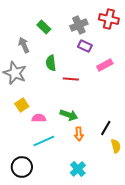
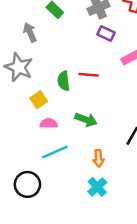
green semicircle: (51, 63) -> (64, 81), moved
yellow square: (22, 105) -> (39, 100), moved
orange arrow: (79, 134) -> (98, 158), moved

